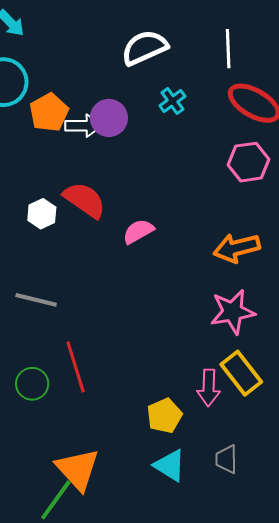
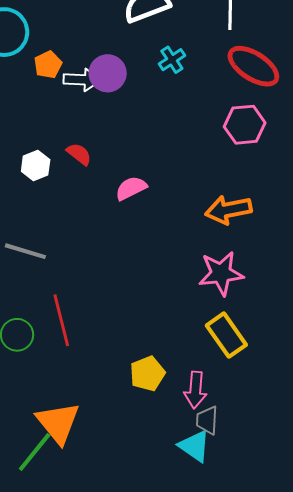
orange pentagon: (49, 112) -> (48, 65), size x0.7
red semicircle: (85, 200) -> (79, 154), size x0.6
pink arrow: (209, 388) -> (195, 390), moved
cyan triangle: (170, 465) -> (195, 446), moved

